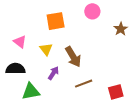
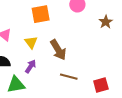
purple arrow: (53, 73) -> (31, 66), moved
brown line: (84, 84) -> (69, 77), turned 36

